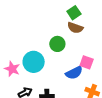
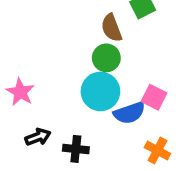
brown semicircle: (75, 28) -> (112, 28), moved, turned 42
cyan circle: (34, 62) -> (100, 91), moved

